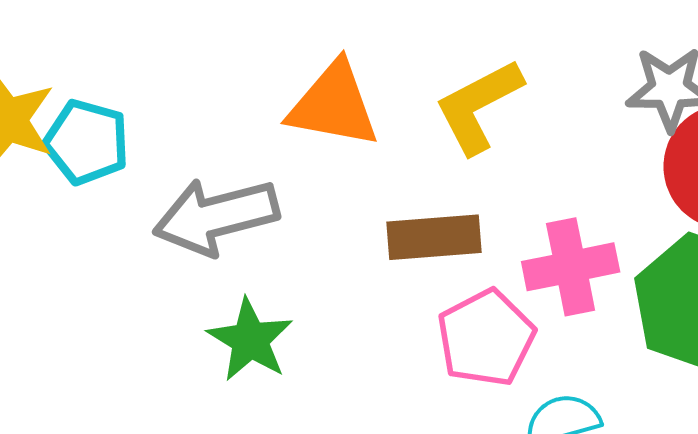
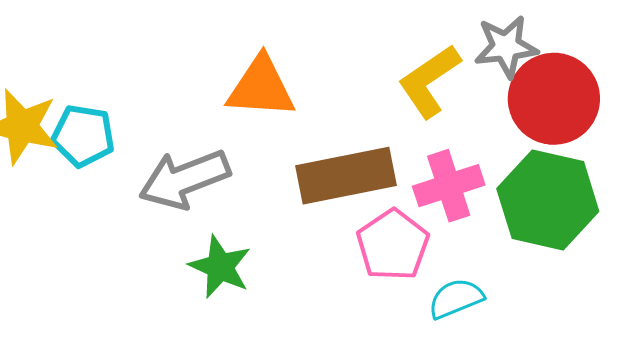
yellow L-shape: (478, 106) -> (429, 81), moved
brown rectangle: (434, 237) -> (346, 176), size x1.4

